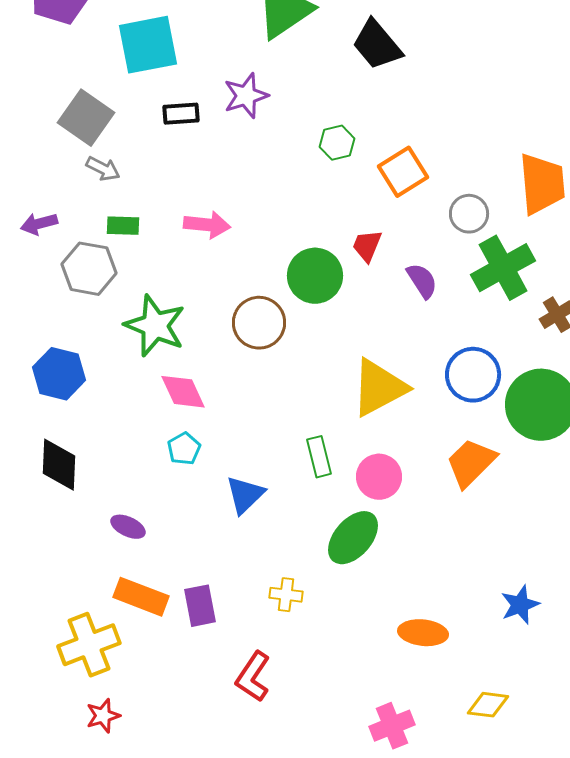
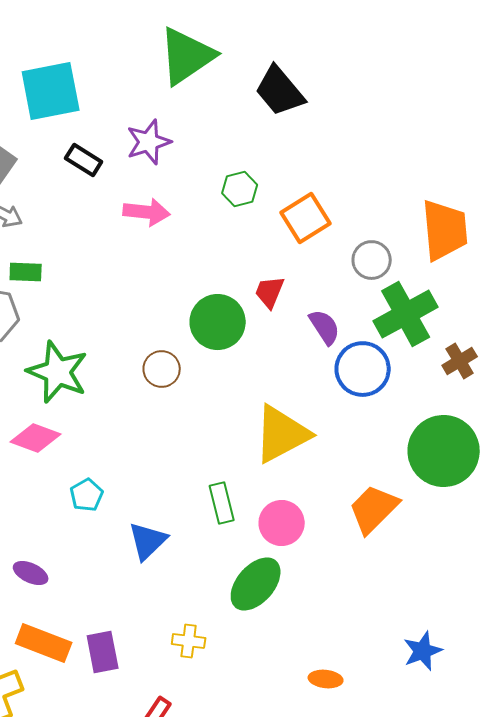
black rectangle: (181, 114) -> (84, 160), turned 36
pink arrow: (207, 225) -> (147, 212), moved
brown circle: (259, 323) -> (162, 369), size x0.7
blue circle: (473, 375) -> (363, 369), moved
pink diamond: (183, 392) -> (36, 438), moved, turned -45
orange ellipse: (423, 633) -> (326, 679), size x0.7

